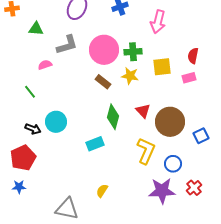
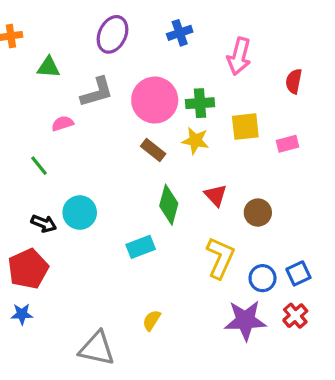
red semicircle: (193, 56) -> (294, 81), moved
brown circle: (170, 122) -> (258, 213), size x0.6
blue square: (201, 136) -> (298, 273), moved

